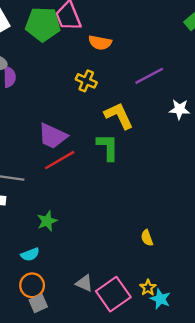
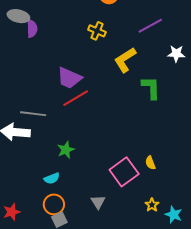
yellow L-shape: (119, 116) -> (125, 60), turned -96
green L-shape: (108, 147) -> (151, 88), moved
gray triangle: (84, 283) -> (98, 202), turned 35
pink square: (113, 294) -> (124, 172), moved
cyan star: (160, 299) -> (174, 215), moved

